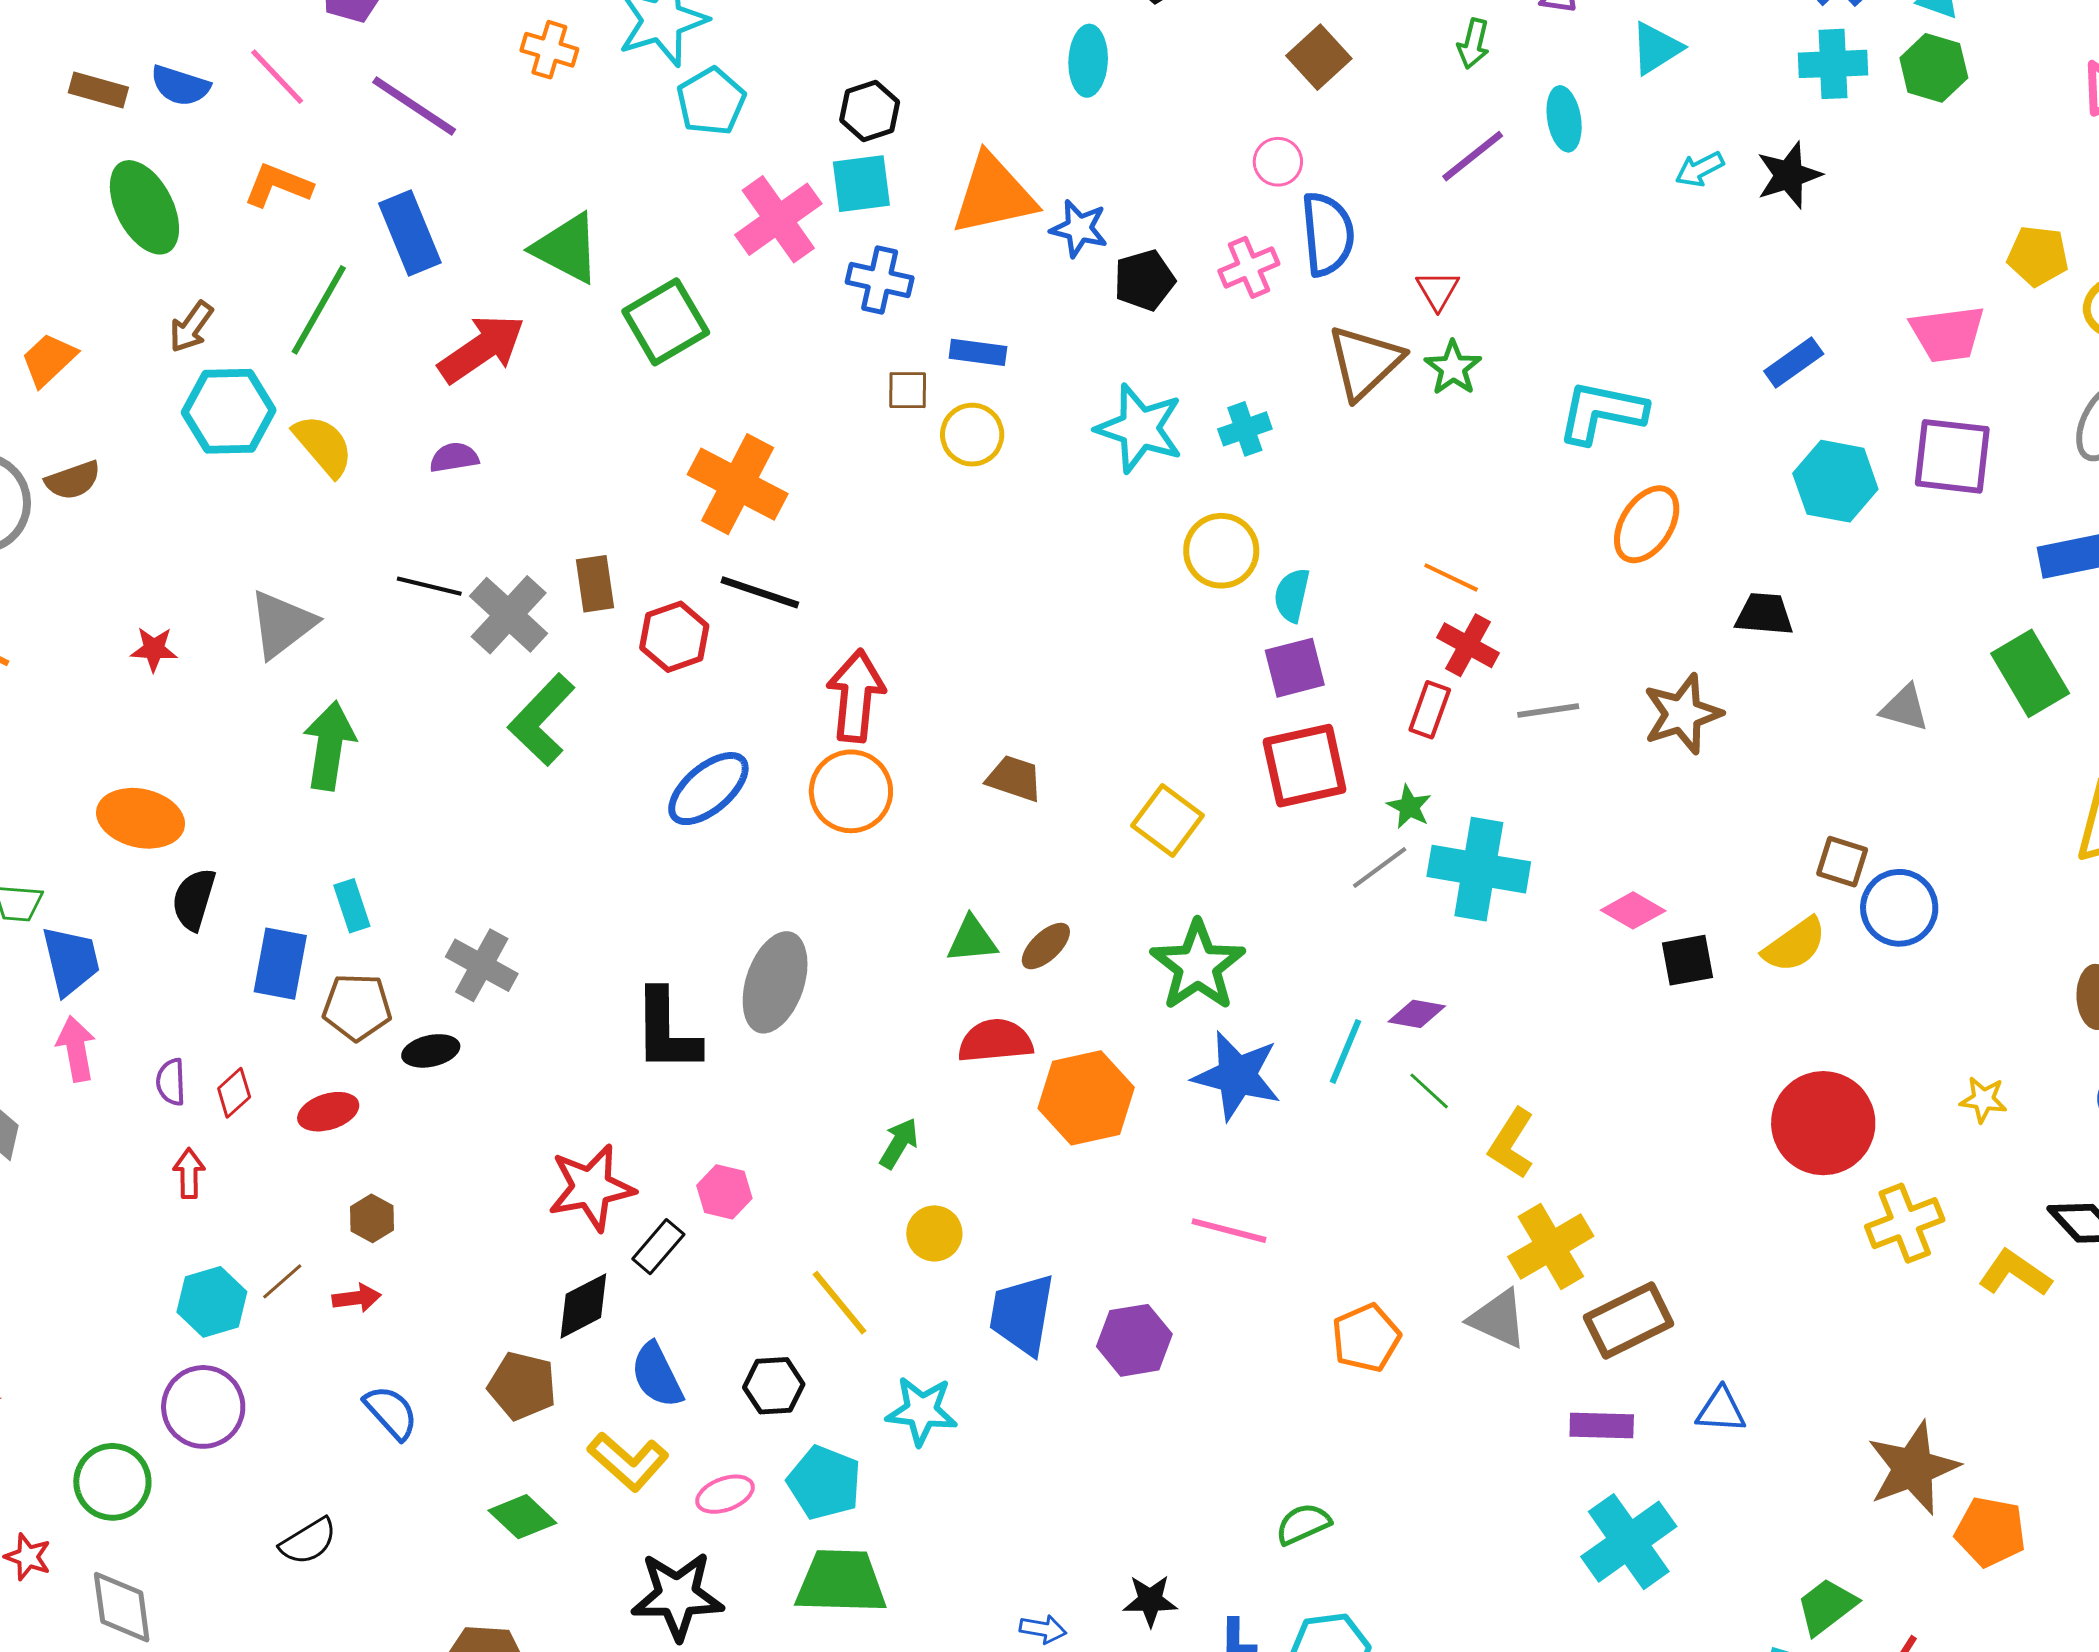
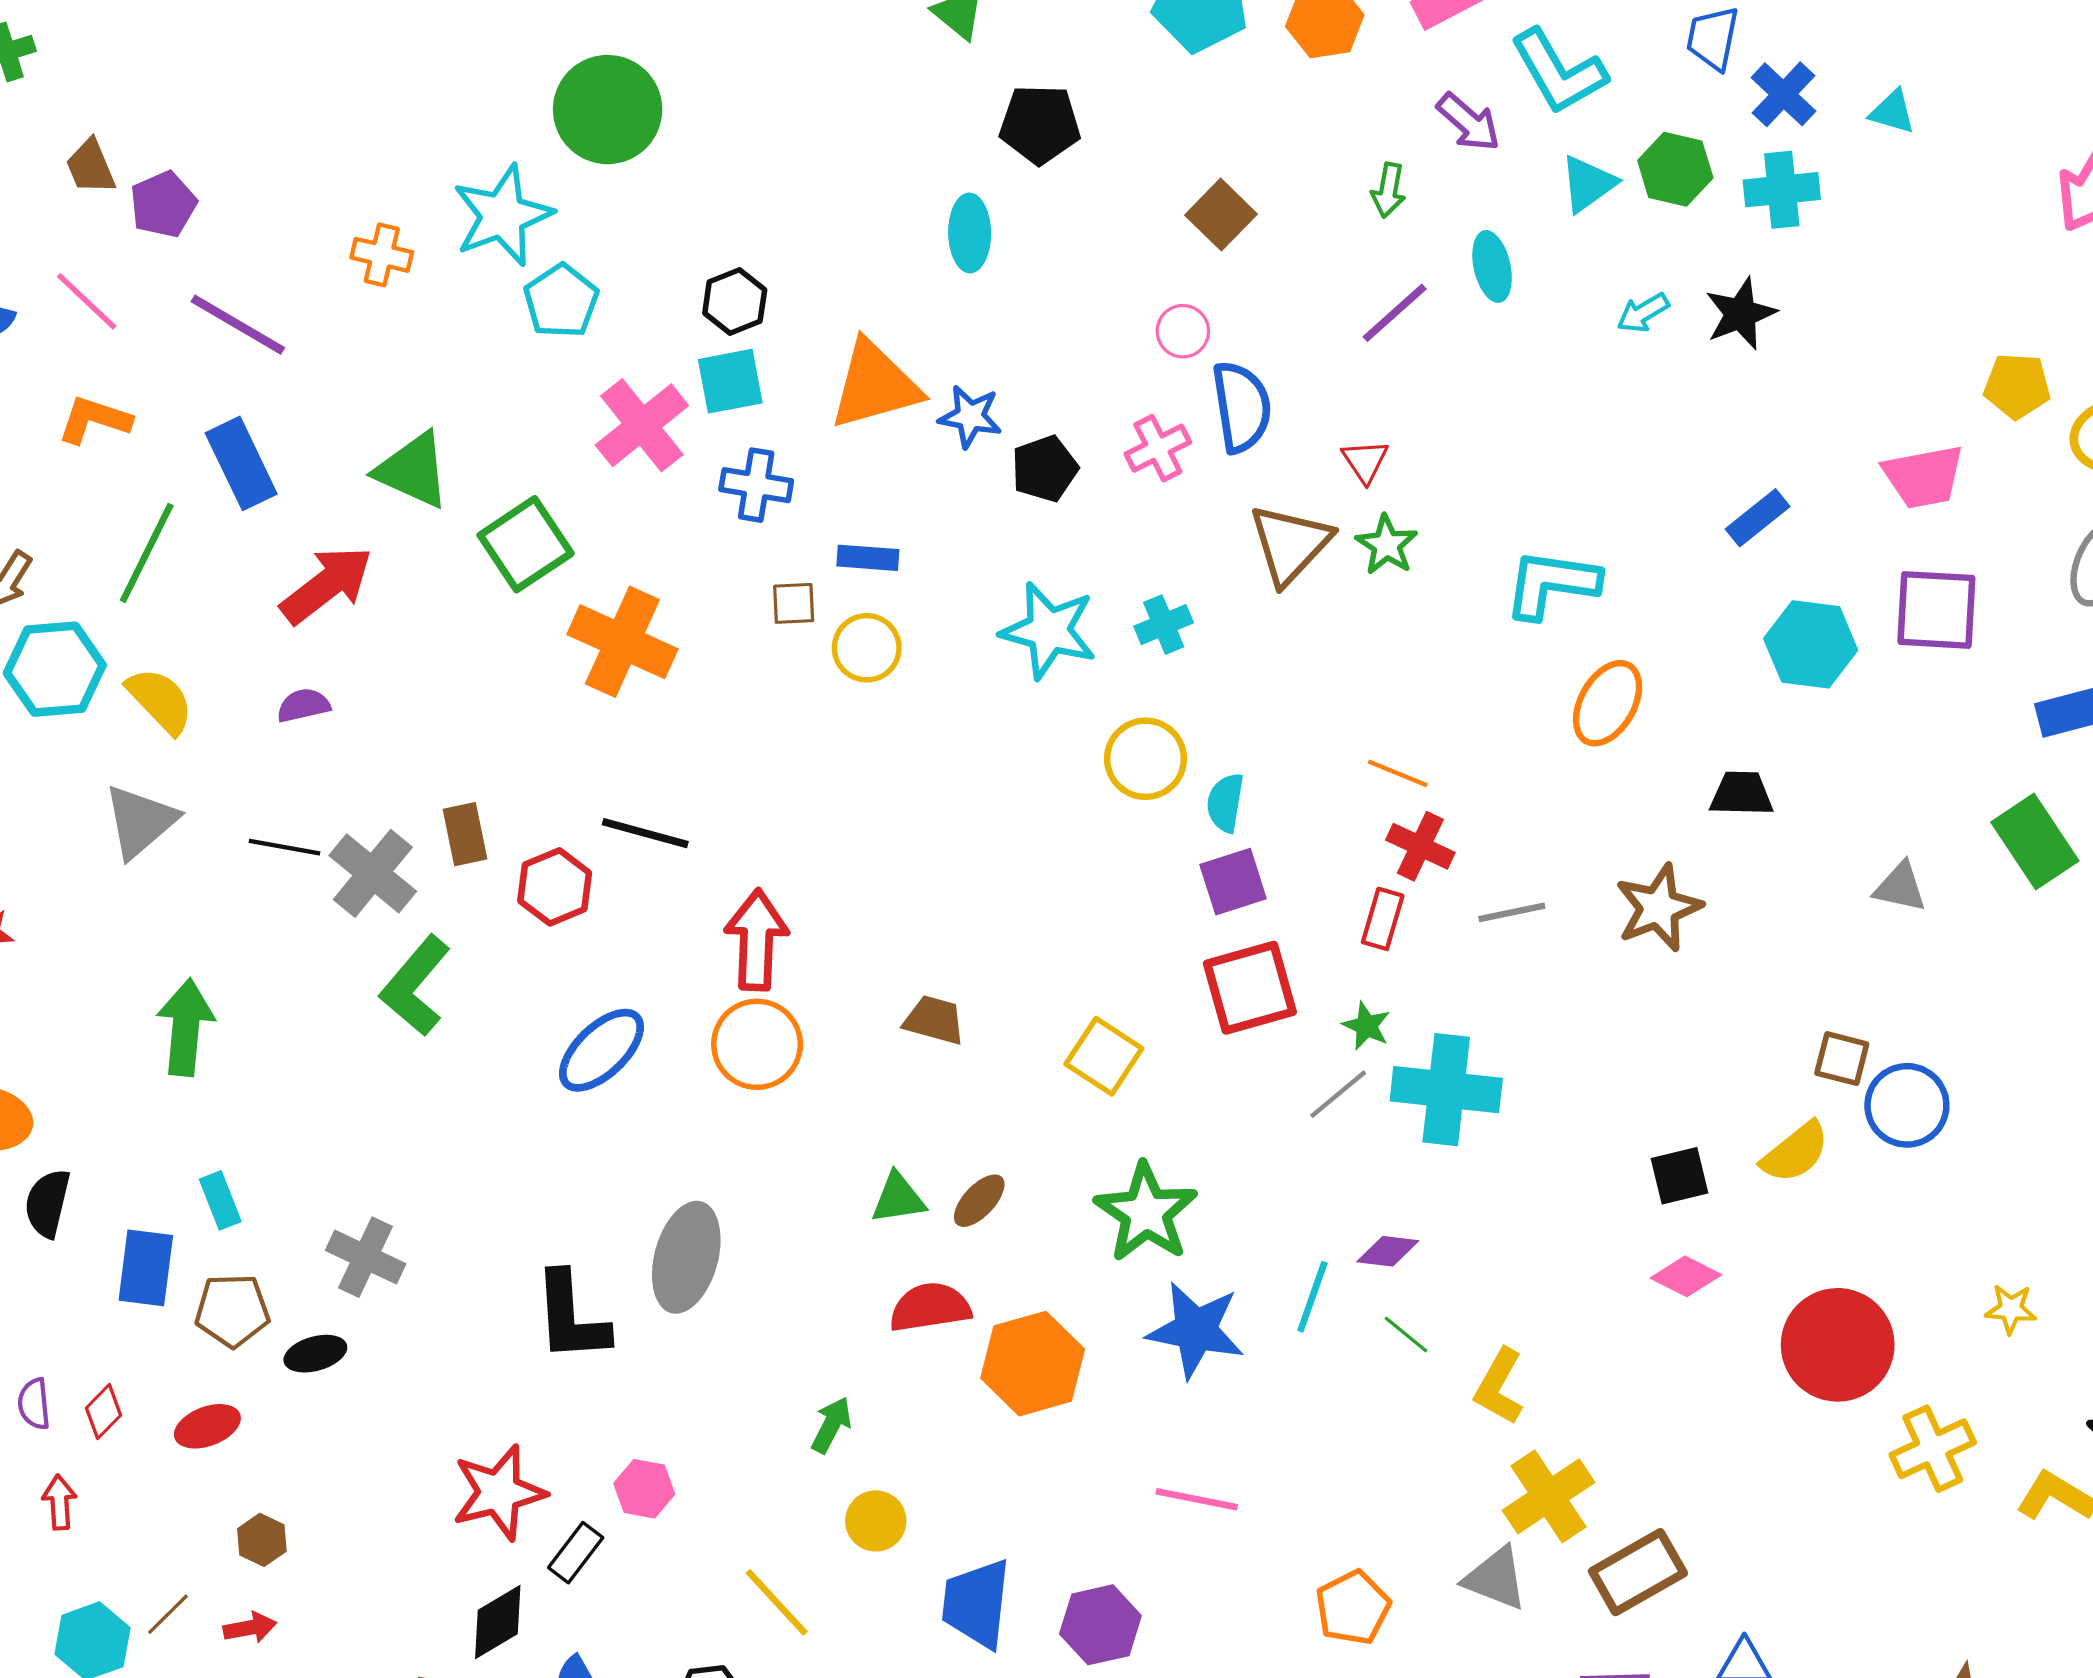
green hexagon: (1934, 68) -> (1675, 169), moved
orange cross: (738, 484) -> (622, 642), moved
gray triangle: (282, 624) -> (140, 821), moved
pink diamond: (1633, 910) -> (1686, 1276), moved

